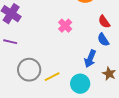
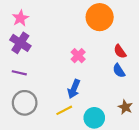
blue arrow: (90, 59) -> (74, 89), moved
gray circle: (29, 70) -> (25, 103), moved

